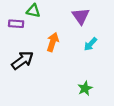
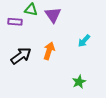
purple triangle: (81, 16) -> (53, 15), moved
orange arrow: (53, 42) -> (49, 51), moved

